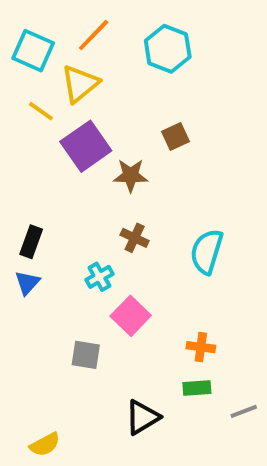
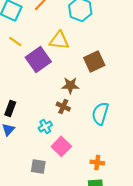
yellow triangle: (80, 84) -> (59, 40), moved, turned 45
brown square: (175, 136) -> (94, 61), moved, size x1.5
brown star: (131, 175) -> (70, 85), moved

